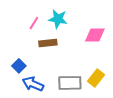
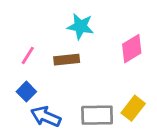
pink line: (34, 23) -> (28, 55), moved
pink diamond: (95, 35) -> (132, 49), turned -30

